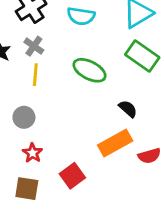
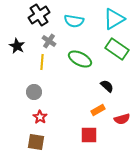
gray cross: (34, 46) -> (49, 41), moved
orange rectangle: (115, 143) -> (98, 110), size x0.6
red square: (72, 176) -> (89, 135), moved, turned 36

